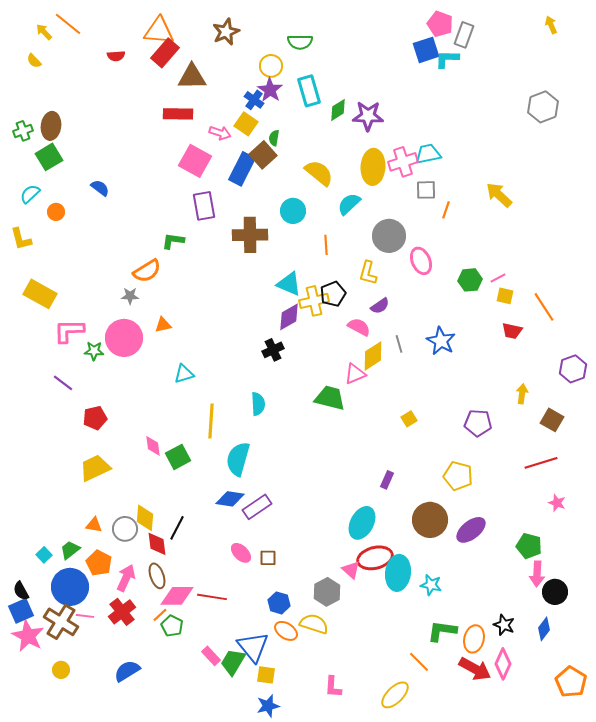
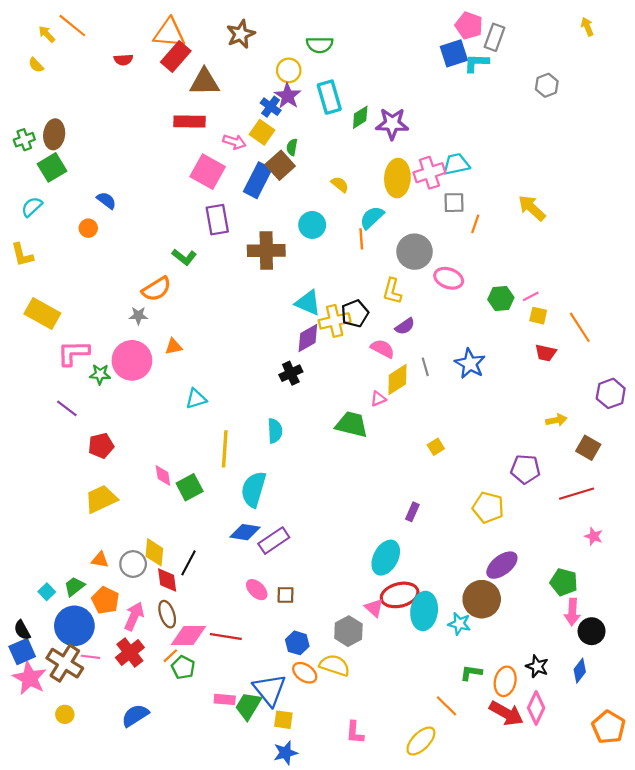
gray hexagon: (543, 107) -> (547, 85), moved, size x0.7
yellow semicircle: (319, 173) -> (340, 184), size x0.6
orange circle: (56, 212) -> (88, 228), moved
green L-shape: (173, 241) -> (184, 257), turned -150
orange line: (326, 245) -> (361, 239), moved
pink ellipse: (421, 261) -> (449, 278), turned -48
pink triangle: (355, 374) -> (378, 399), size x0.7
yellow arrow: (522, 394) -> (556, 420), turned 72
purple pentagon: (478, 423) -> (525, 469), moved
brown circle: (430, 520) -> (482, 599), moved
green L-shape: (442, 631) -> (471, 673), size x0.7
pink rectangle: (211, 656) -> (225, 699), turned -42

